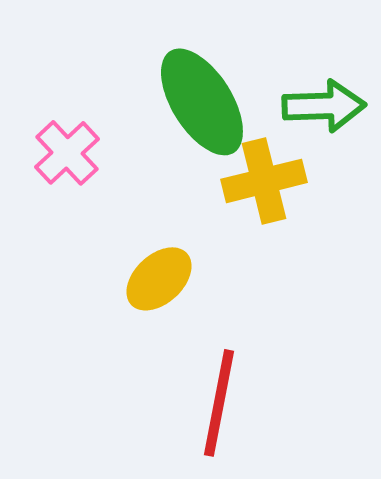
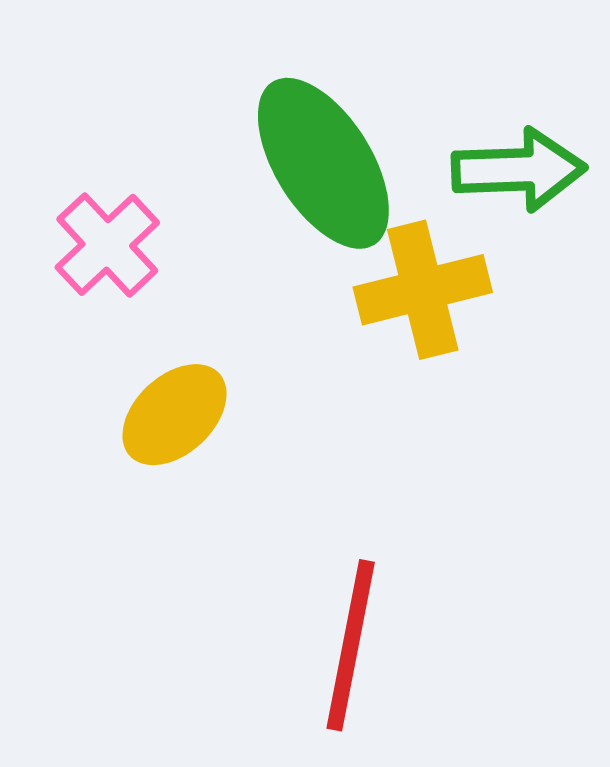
yellow ellipse: (159, 279) -> (175, 415), moved

